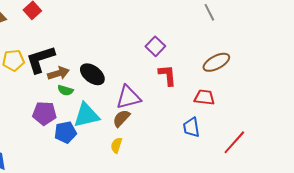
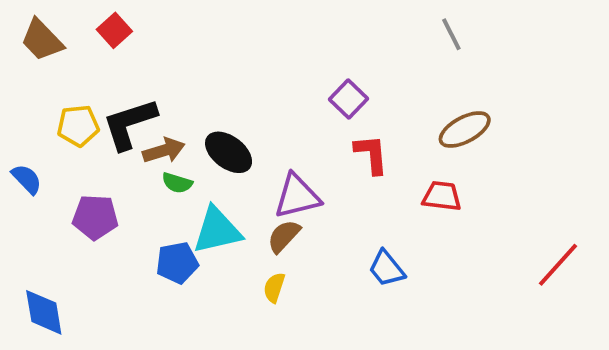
purple pentagon: (44, 113) -> (95, 217), moved
blue trapezoid: (191, 127) -> (387, 269), moved, turned -30
red line: (234, 142) -> (558, 265), moved

